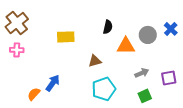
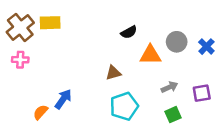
black semicircle: (108, 27) -> (129, 32), turned 48
blue cross: (171, 29) -> (206, 47), moved
yellow rectangle: (66, 37) -> (50, 23), moved

